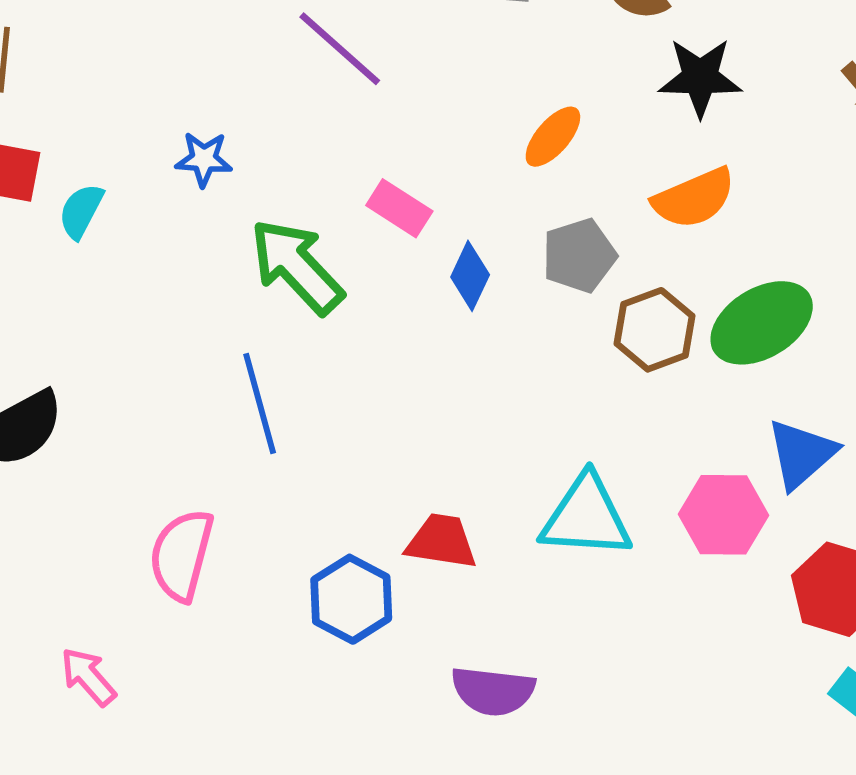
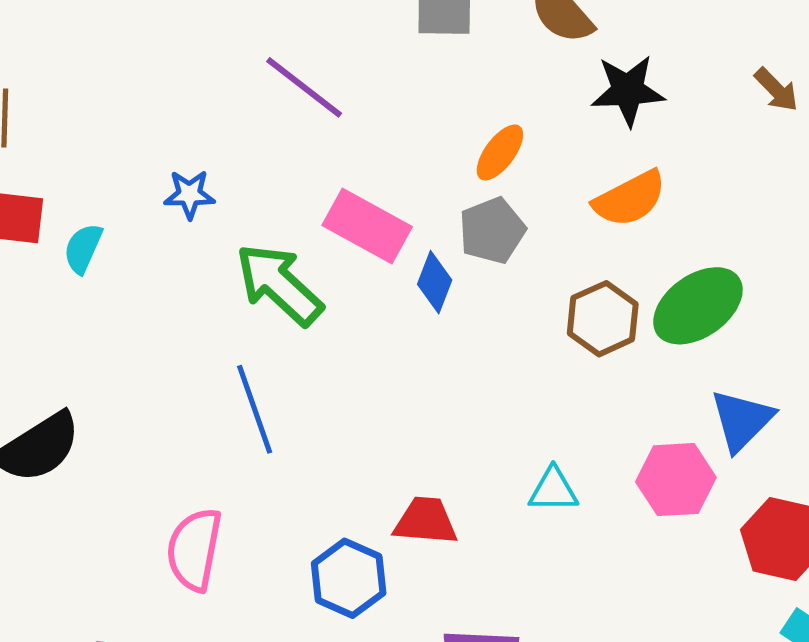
pink rectangle: (399, 208) -> (367, 226), size x1.5
gray pentagon: (579, 256) -> (492, 231), moved
cyan triangle: (586, 517) -> (553, 490), size x0.6

